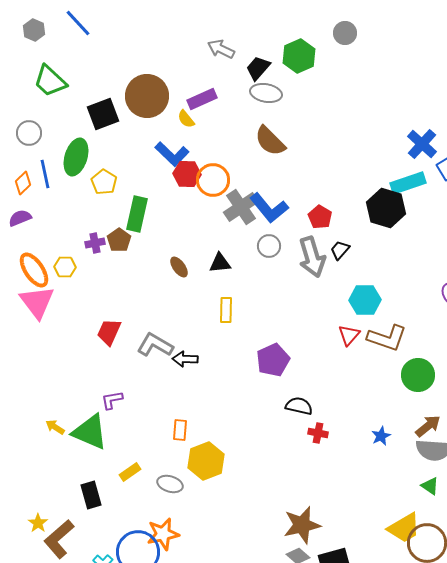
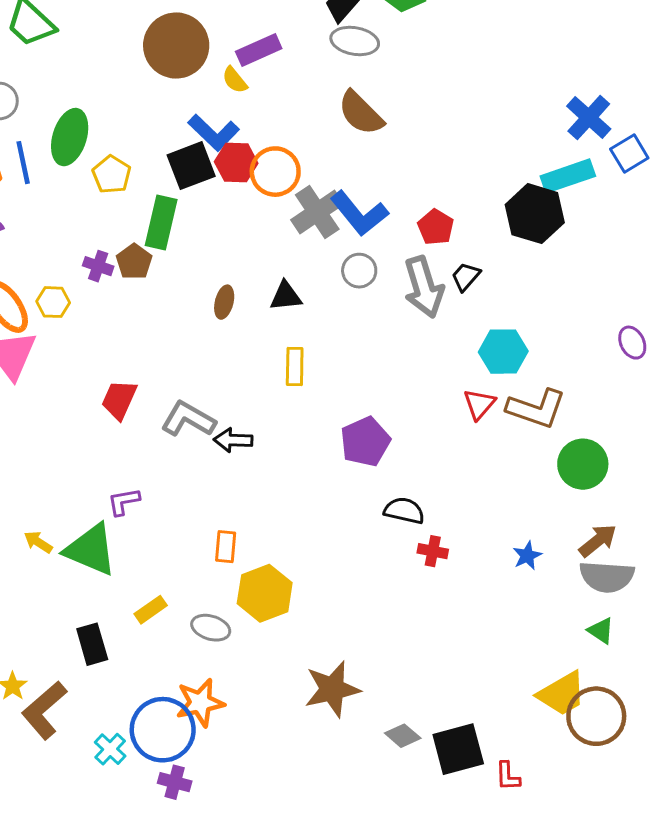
black square: (103, 114) -> (191, 166), moved
purple cross: (95, 243) -> (98, 266), turned 30
brown ellipse: (179, 267) -> (224, 302), turned 50
brown star: (302, 525) -> (332, 689), moved

